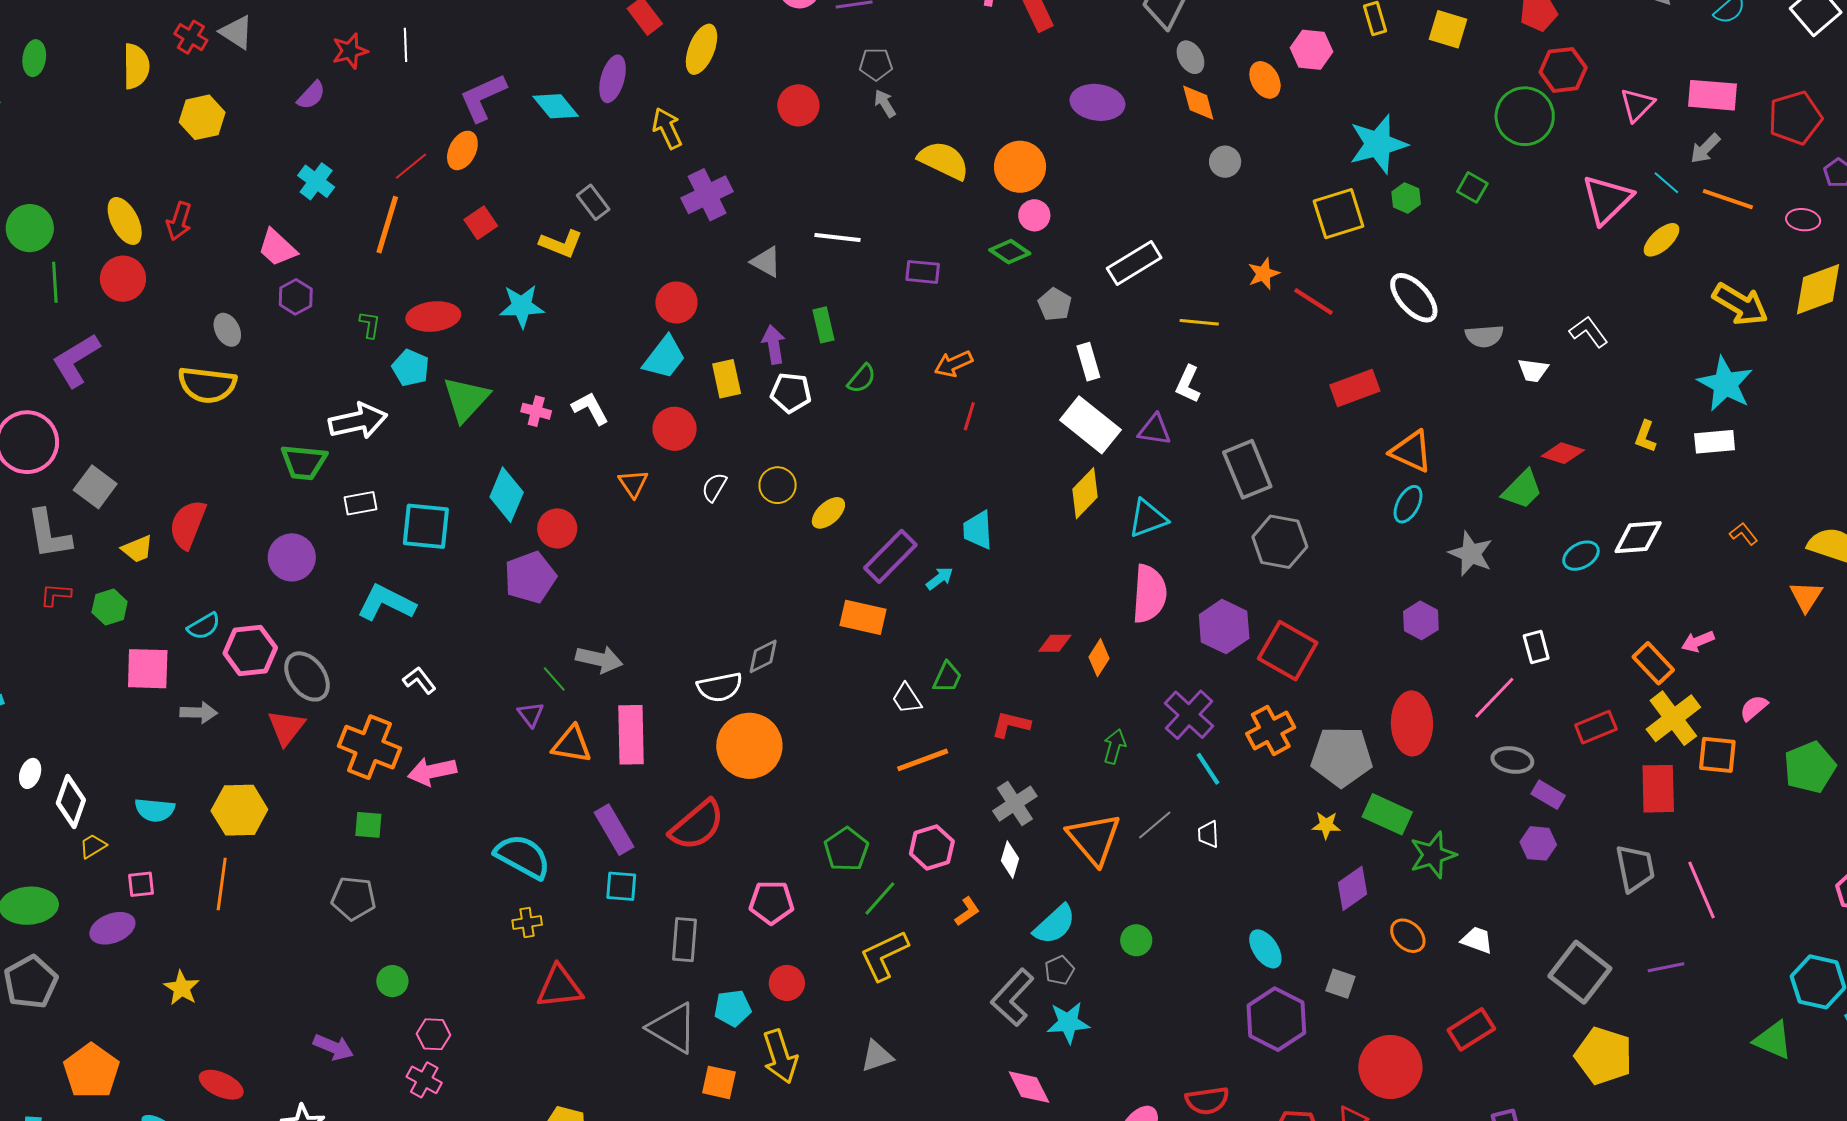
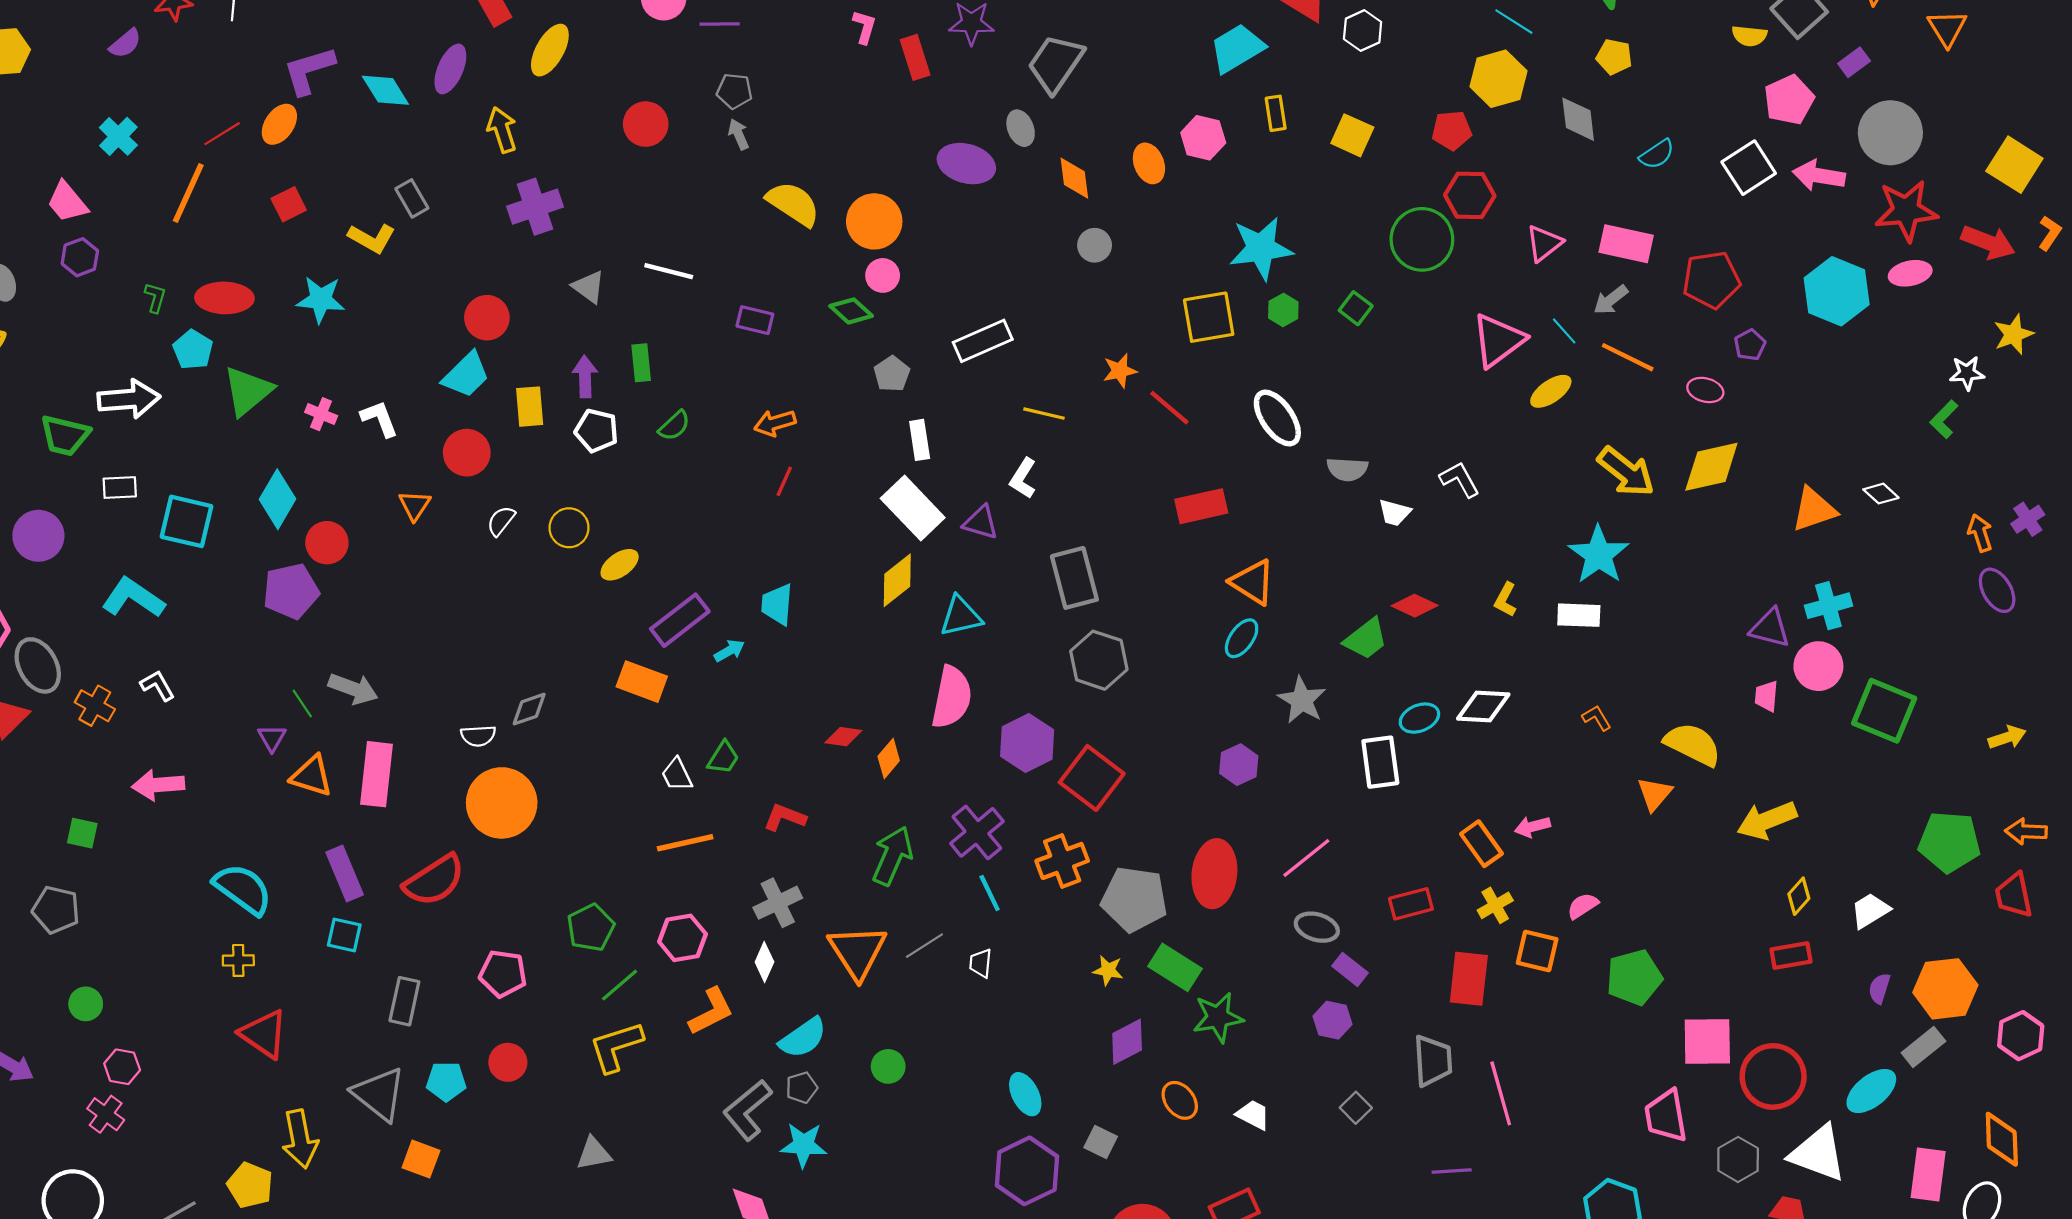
gray ellipse: (1190, 57) -> (1021, 128), moved
white rectangle: (1536, 647) -> (1380, 762), moved, size x1.5
white semicircle: (720, 687) -> (478, 736), size x0.7
yellow cross: (1673, 718) -> (1495, 905), size x0.6
green arrow: (1114, 746) -> (893, 856), size x1.6
orange cross: (369, 747) -> (95, 706), moved, size x0.6
orange L-shape: (967, 911) -> (711, 1011), size x1.6
gray square: (1580, 972) -> (1356, 1108), moved, size x0.5
red triangle: (560, 987) -> (264, 1034), turned 33
yellow arrow: (780, 1056) -> (300, 1139), moved

